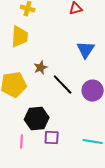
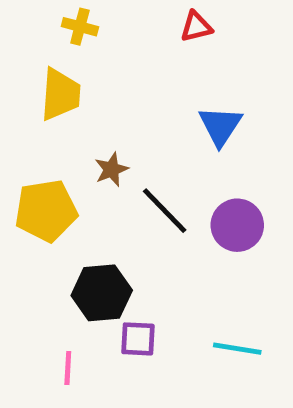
pink line: (22, 142) -> (68, 368), moved

